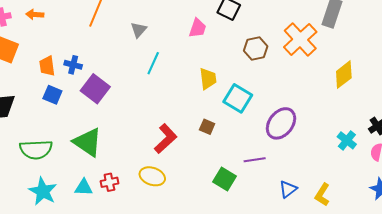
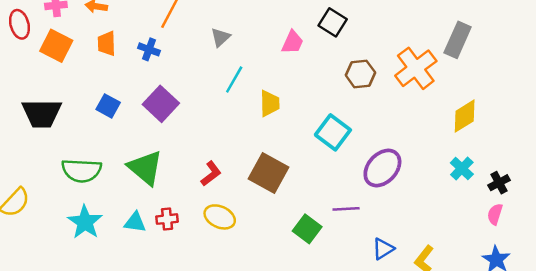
blue cross: (73, 65) -> (149, 49), moved
orange trapezoid: (47, 66) -> (107, 44), moved
yellow trapezoid: (208, 79) -> (270, 103), moved
brown square: (207, 127) -> (268, 173), moved, size x2.0
red L-shape: (166, 139) -> (211, 174), moved, size x0.7
cyan cross: (347, 140) -> (462, 168), moved

